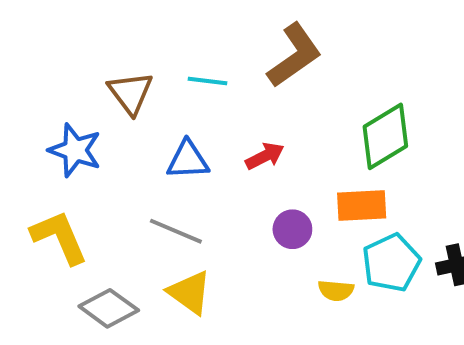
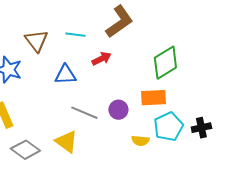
red arrow: (265, 156) -> (101, 59), moved
gray line: (176, 231) -> (84, 113), moved

